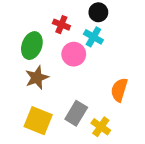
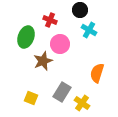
cyan cross: (93, 37) -> (89, 30), moved
brown star: (37, 78) -> (43, 61), moved
yellow square: (38, 121) -> (31, 98), size x0.6

